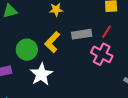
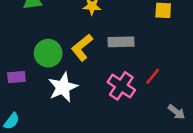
red line: (106, 32) -> (153, 76), moved
pink cross: (102, 54) -> (121, 86), moved

